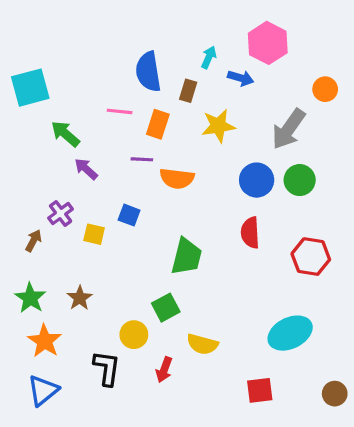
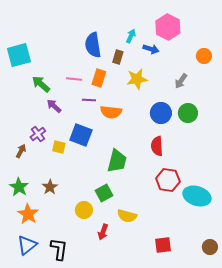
pink line: (120, 111) -> (74, 79), moved
gray arrow: (288, 129) -> (181, 81), size x0.6
blue square: (129, 215) -> (81, 135), size x1.6
red hexagon: (311, 257) -> (168, 180), moved
cyan ellipse: (290, 333) -> (197, 196), moved, turned 44
black L-shape: (107, 368) -> (59, 249), moved

